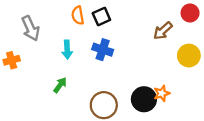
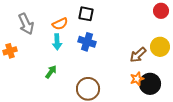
orange semicircle: (78, 15) -> (60, 24), moved, turned -105
black square: (101, 17) -> (86, 14), turned 35
brown arrow: (163, 31) -> (138, 55), moved
black circle: (144, 99) -> (150, 84), moved

